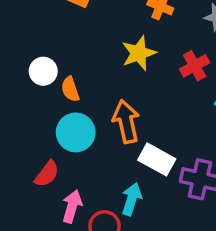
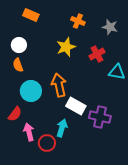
white circle: (43, 71) -> (19, 45), moved
orange semicircle: (70, 89) -> (18, 65), moved
pink arrow: (72, 206) -> (29, 132), turned -30

